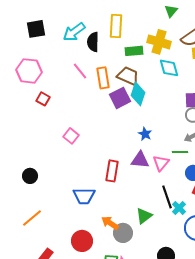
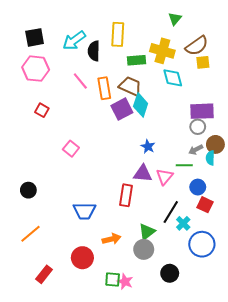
pink hexagon: (29, 71) -> (36, 69), moved
red rectangle: (112, 171) -> (126, 195), moved
black line: (167, 197) -> (171, 212), turned 50
orange arrow: (110, 223) -> (111, 239), turned 132
gray circle: (123, 233) -> (144, 249), moved

